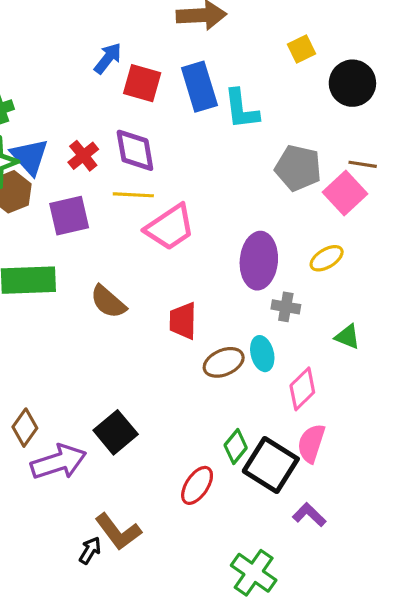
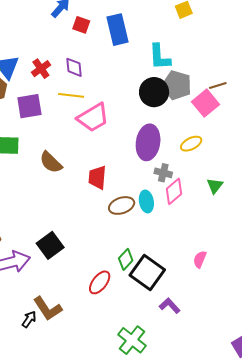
red square: (142, 83) -> (81, 25), size x0.7
black circle: (352, 83) -> (154, 92), moved
cyan L-shape: (241, 109) -> (160, 57), moved
purple diamond: (135, 150) -> (74, 67), size x0.7
brown line: (363, 164) -> (218, 86), turned -30
green triangle: (347, 337) -> (215, 186), moved, turned 42
pink diamond: (302, 389) -> (174, 191), moved
pink semicircle: (311, 443) -> (200, 259), moved, size x0.7

